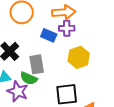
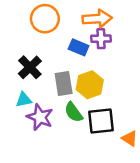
yellow hexagon: (79, 57) -> (90, 85), moved
green semicircle: (29, 78) -> (74, 112), moved, turned 30

